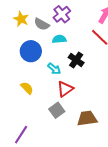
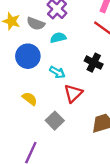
black cross: (76, 60) -> (94, 63), moved
gray square: (57, 110) -> (55, 121), moved

